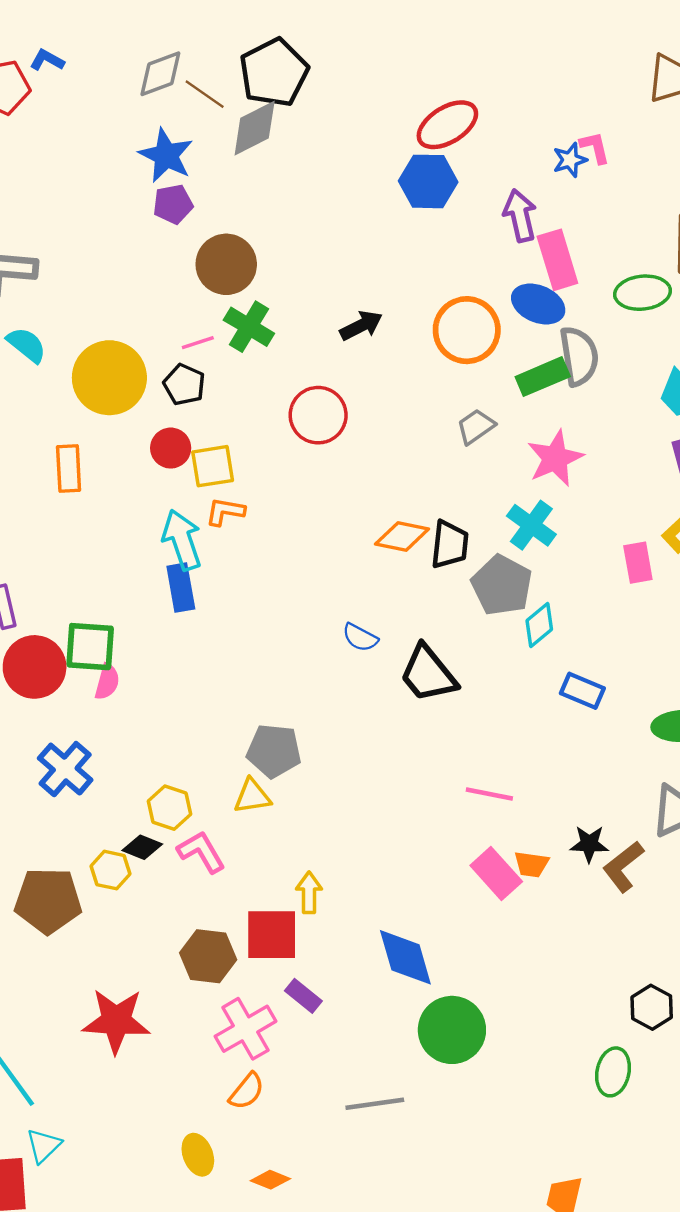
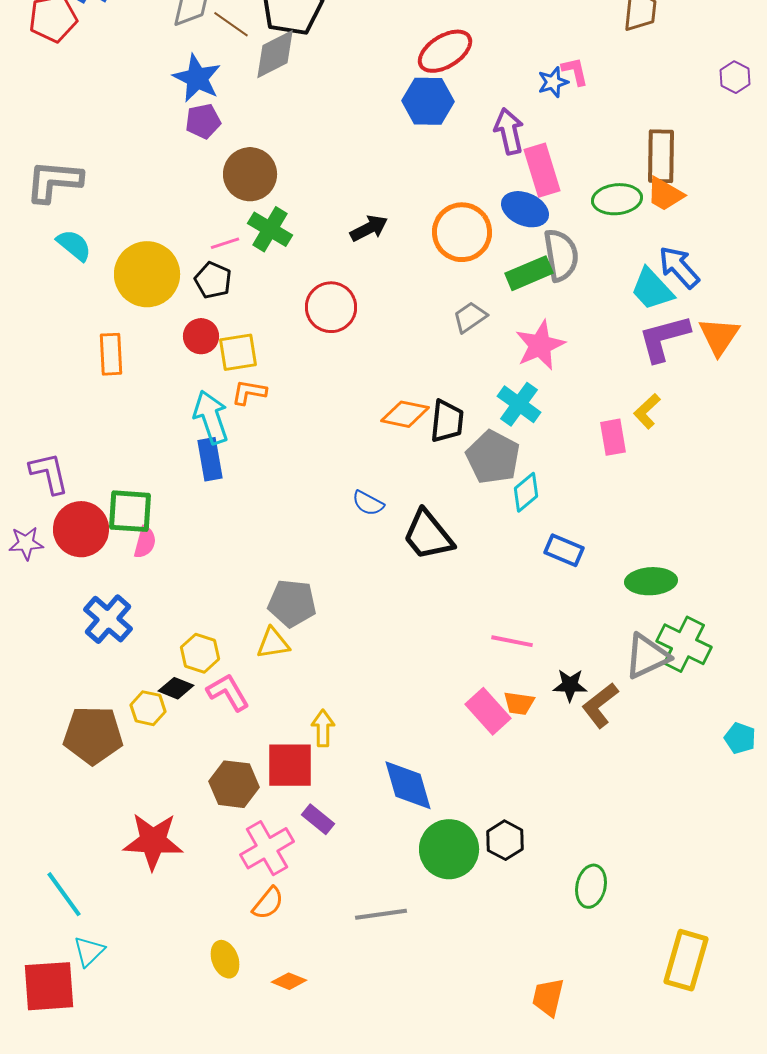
pink line: (489, 794) -> (512, 641), moved
black hexagon: (652, 1007) -> (505, 840), moved

